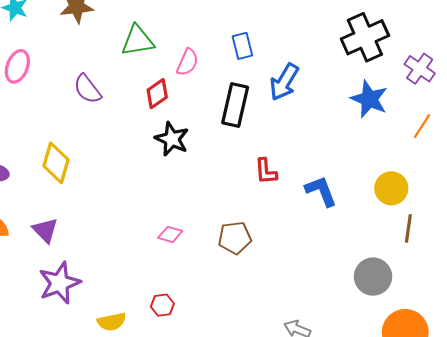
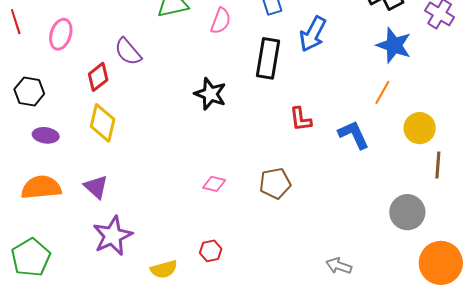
red diamond: (157, 94) -> (98, 77), moved
orange line: (422, 126) -> (382, 92), moved

